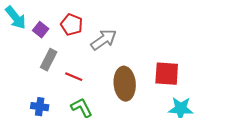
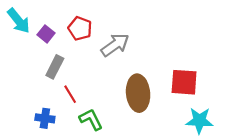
red line: (74, 77) -> (70, 94), moved, turned 36

